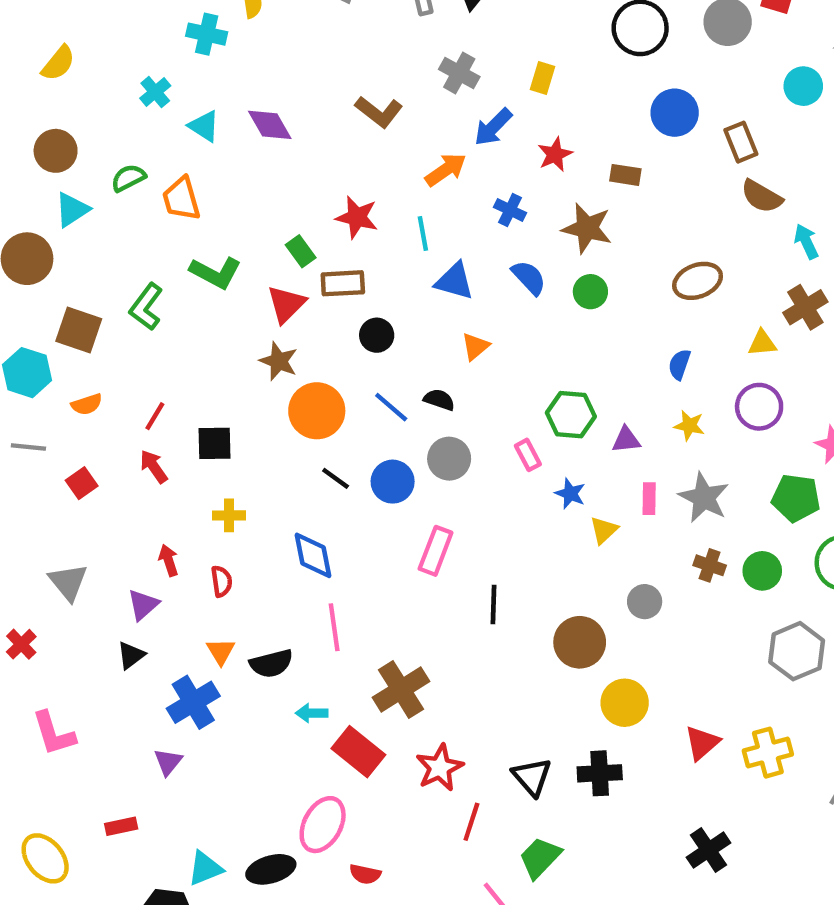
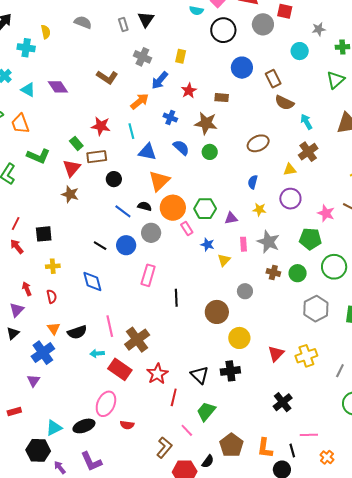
orange triangle: (475, 346) -> (159, 181), size x1.6
orange circle: (317, 411) -> (173, 208), moved
pink line: (334, 627) -> (110, 326), moved

